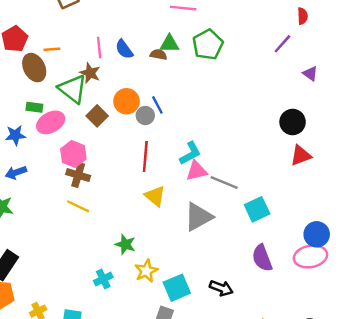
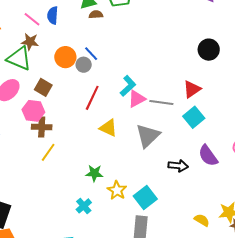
pink line: (99, 48) -> (32, 19), turned -30
blue semicircle: (124, 49) -> (53, 15), turned 54
brown semicircle: (158, 54) -> (96, 15), moved
brown square: (97, 116) -> (43, 87), moved
black circle: (293, 122) -> (209, 50), moved
red triangle: (301, 155) -> (192, 89), moved
red line: (145, 156) -> (92, 98), turned 35
yellow line: (78, 206) -> (48, 152), turned -66
black arrow: (221, 288) -> (178, 166), moved

